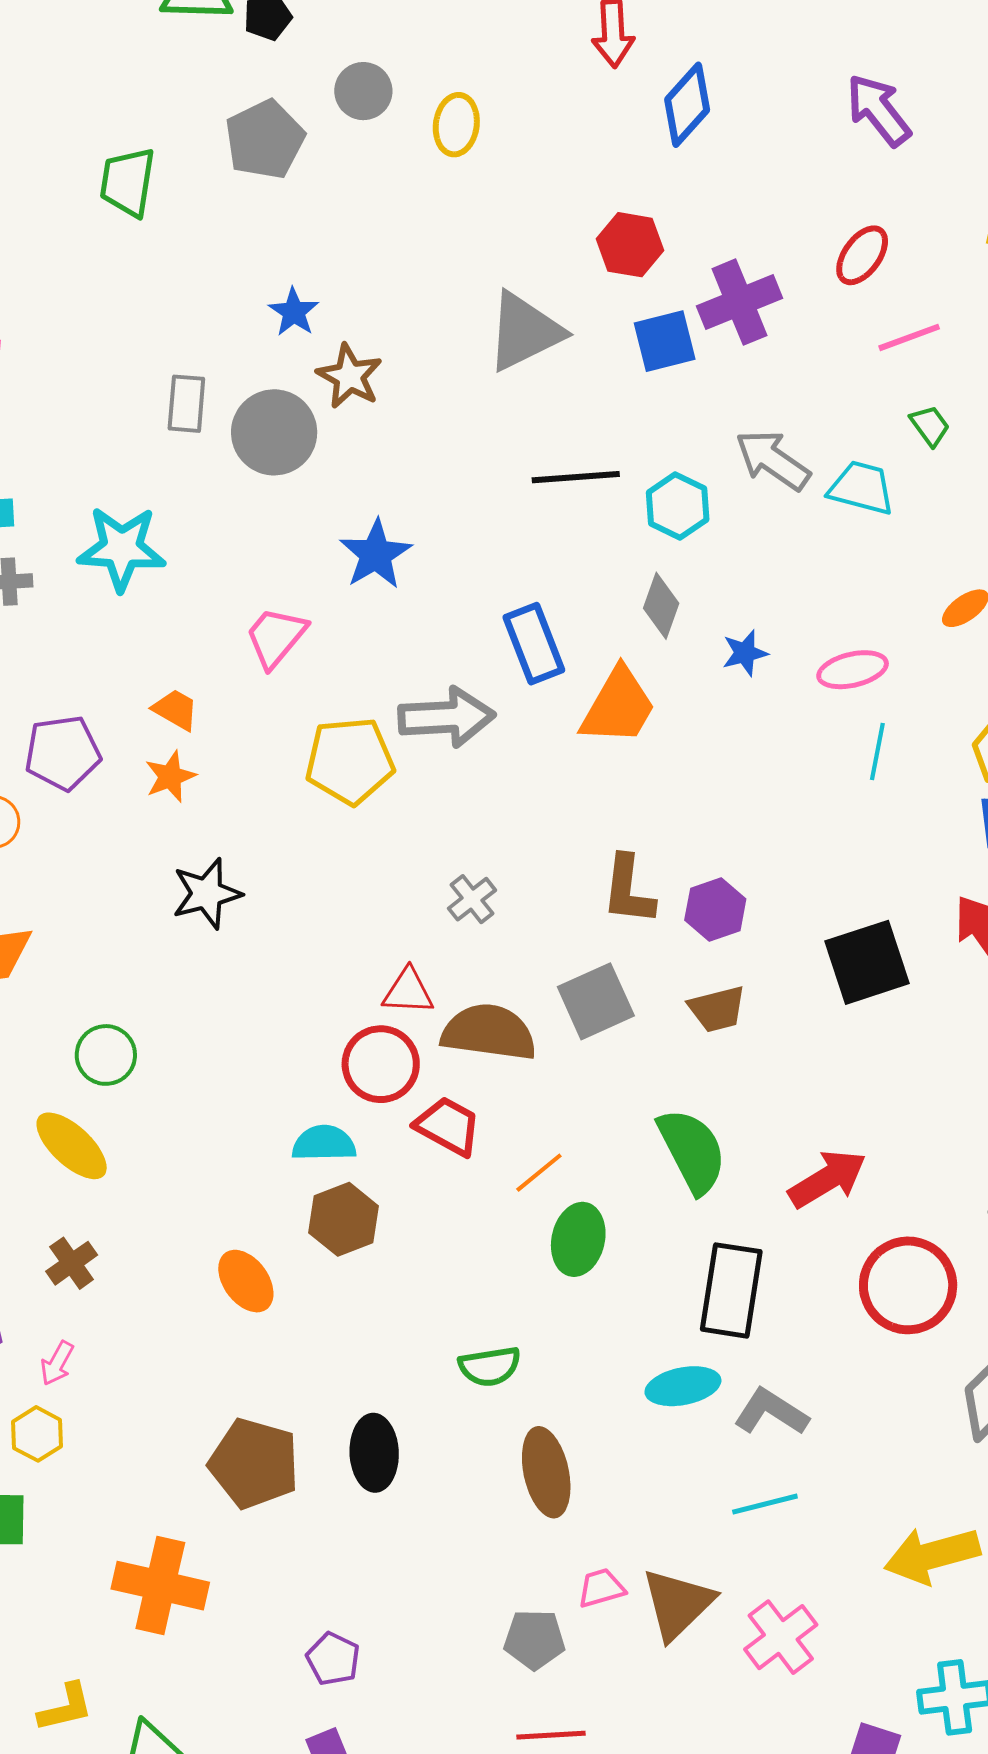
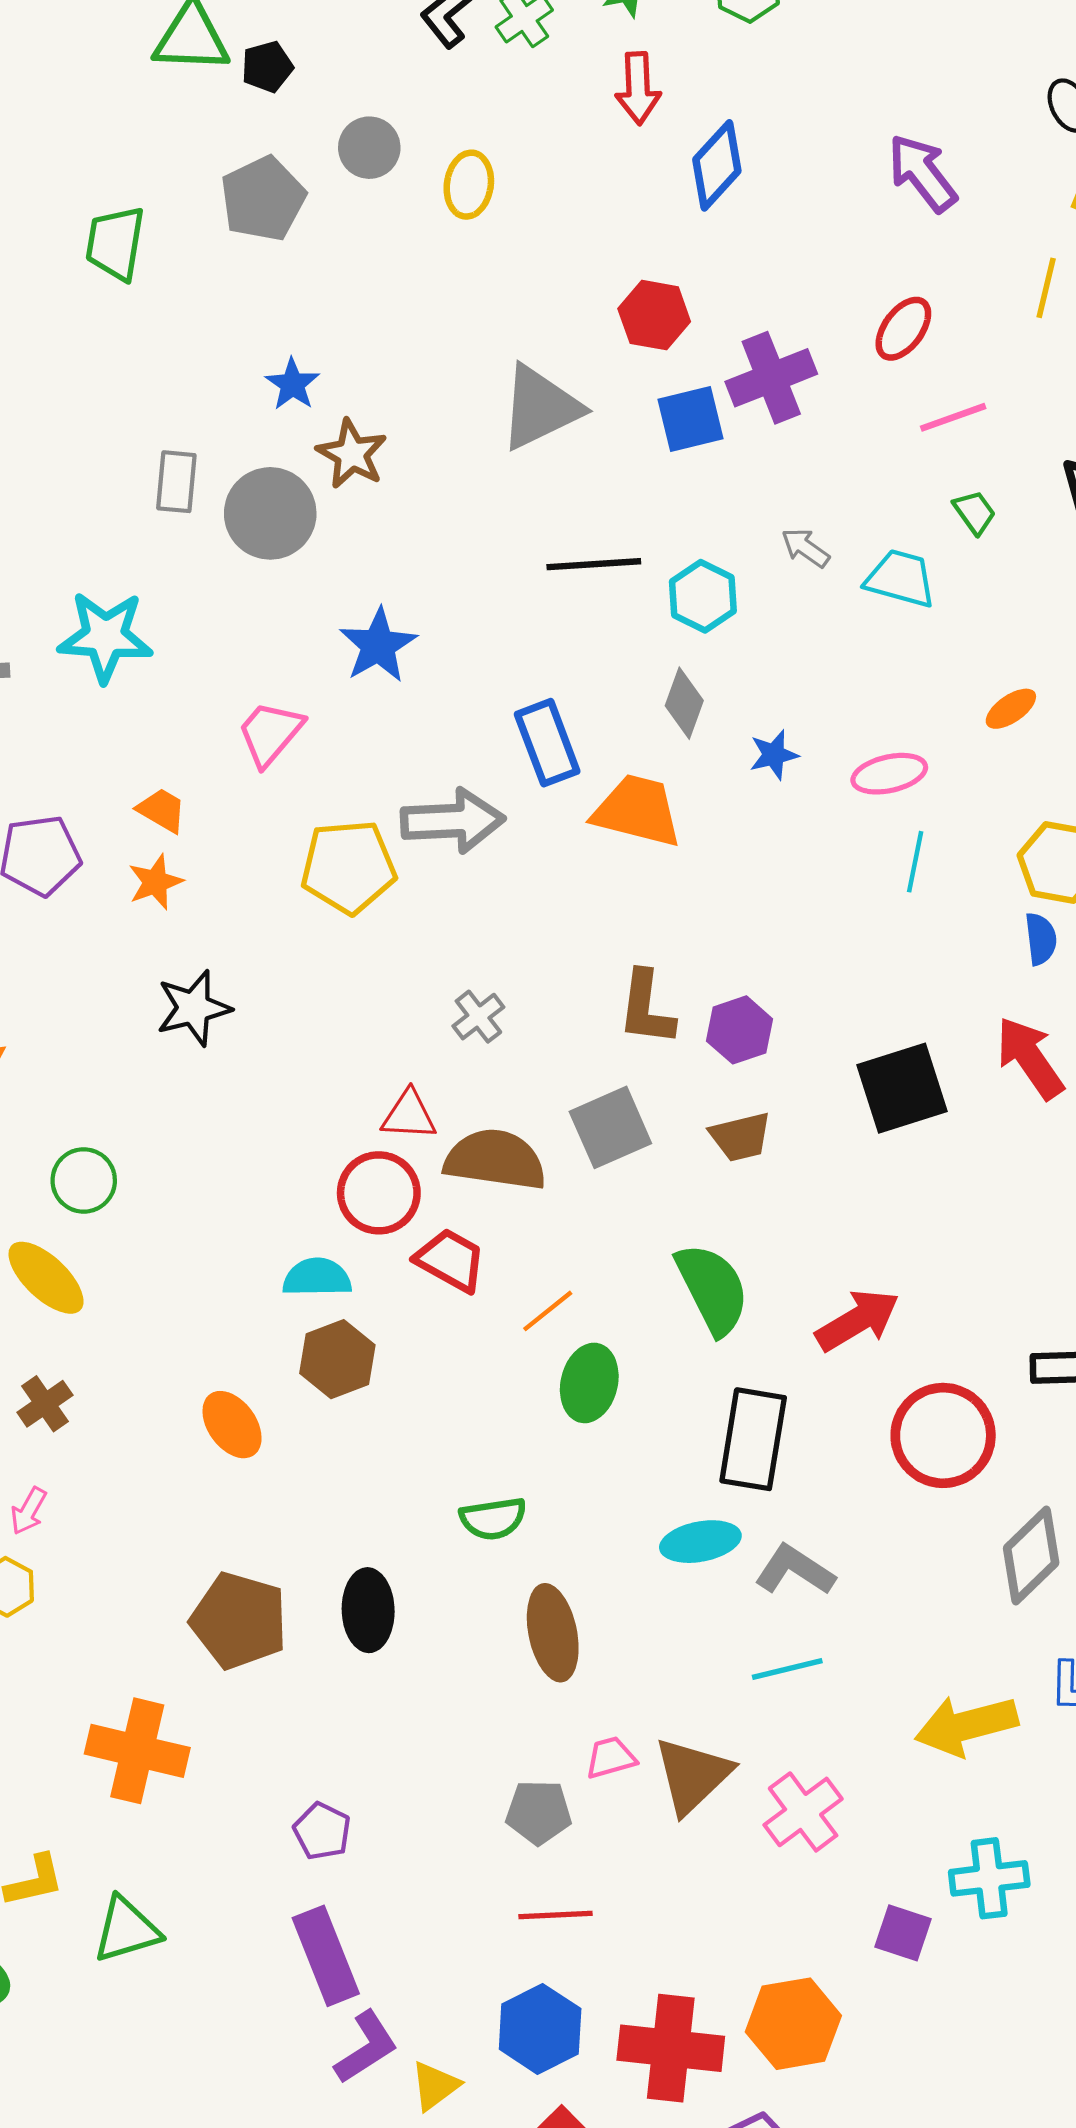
gray arrow: (773, 460) -> (805, 548), size x0.6
orange trapezoid: (618, 706) -> (637, 811), turned -106

